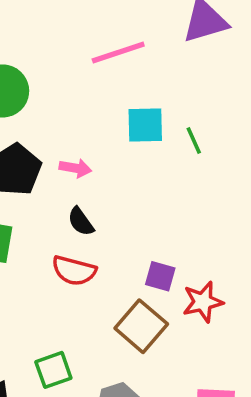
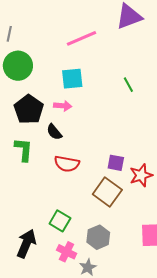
cyan square: (145, 125) -> (72, 79), moved
black semicircle: (81, 222) -> (54, 132), moved
green square: (53, 370) -> (60, 221), turned -35

